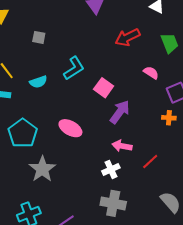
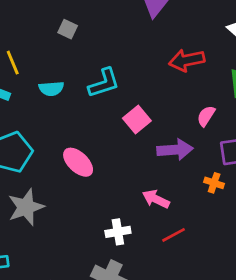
pink semicircle: (151, 73) -> (206, 116), turned -105
purple arrow: (120, 112) -> (175, 150), moved, turned 35
pink arrow: (122, 146) -> (156, 199), moved

